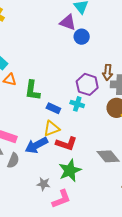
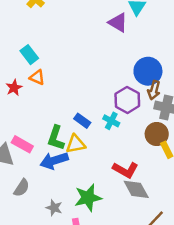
blue circle: (82, 37) -> (148, 71), moved, size x1.5
green L-shape: (32, 90) -> (56, 138), moved
red L-shape: (66, 144) -> (125, 170), moved
gray semicircle: (13, 161) -> (22, 188), moved

